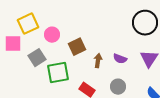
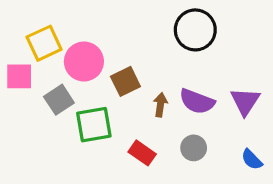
black circle: (145, 23) -> (195, 30), moved
pink circle: (52, 35) -> (84, 62), size x1.5
purple semicircle: (120, 59) -> (197, 101), size x1.5

